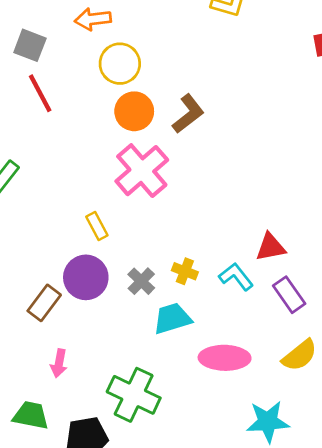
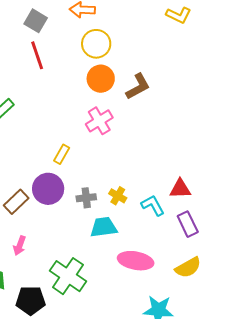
pink cross: (142, 171) -> (99, 121), size x0.7
yellow rectangle: (97, 226) -> (62, 154), turned 48
gray cross: (141, 281) -> (86, 198), turned 30

